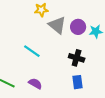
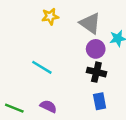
gray triangle: (57, 25) -> (90, 23), moved
purple circle: (78, 27) -> (96, 49), moved

